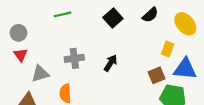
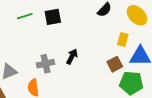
black square: (113, 18) -> (53, 17), moved, turned 36
gray cross: (74, 58) -> (45, 64), moved

